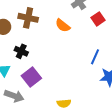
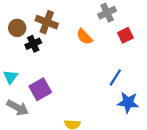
black cross: (21, 51) -> (33, 44), moved, turned 32

